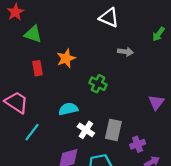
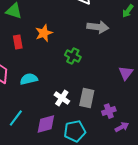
gray arrow: (125, 52) -> (98, 27), size x1.5
cyan semicircle: (68, 109) -> (29, 79), moved
cyan line: (32, 132) -> (16, 118), moved

